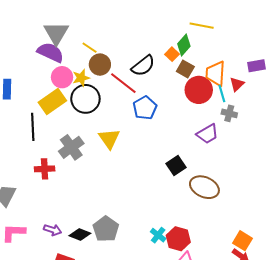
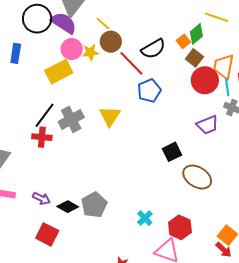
black circle: (85, 99) -> (37, 19), moved
black line: (33, 127) -> (44, 115), moved, turned 32
red hexagon: (178, 239) -> (180, 227), moved

